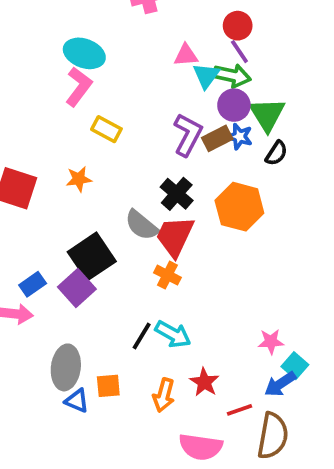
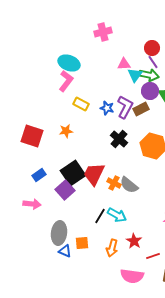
blue star: (239, 137) -> (107, 108), moved
gray semicircle: (142, 225) -> (129, 185), moved
red trapezoid: (175, 236) -> (94, 174), moved
blue rectangle: (33, 284) -> (39, 175), moved

